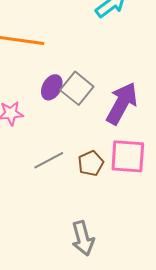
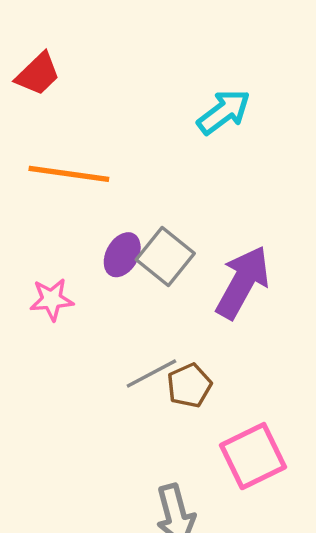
pink square: (128, 156) -> (253, 456), moved, turned -30
gray line: (49, 160) -> (151, 373), moved

